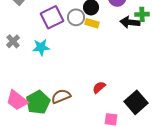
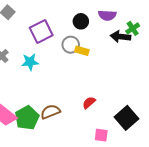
green cross: (142, 14) -> (133, 28), turned -32
gray circle: (76, 17) -> (71, 45), moved
yellow rectangle: (92, 23) -> (82, 51), moved

